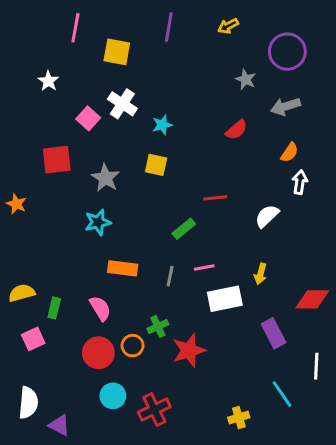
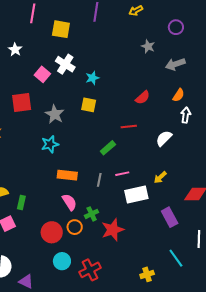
purple circle: (287, 52) -> (176, 27), size x0.6
red semicircle: (236, 130) -> (143, 97), moved
yellow arrow: (261, 274) -> (160, 177), turned 32
pink semicircle: (100, 308) -> (69, 202), moved

